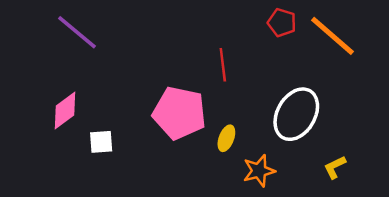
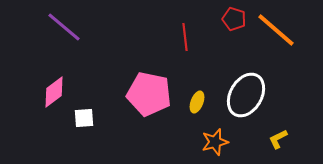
red line: (223, 65) -> (185, 37), moved
yellow ellipse: (226, 138) -> (197, 102), moved

